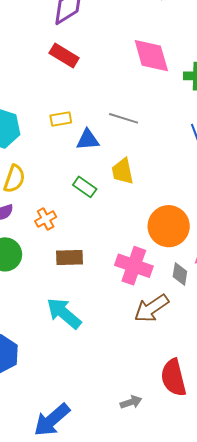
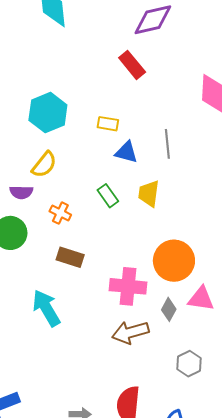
gray line: (124, 118) -> (167, 144), turned 48
orange cross: (46, 219) -> (60, 213), turned 35
pink cross: (134, 266) -> (128, 286), turned -33

